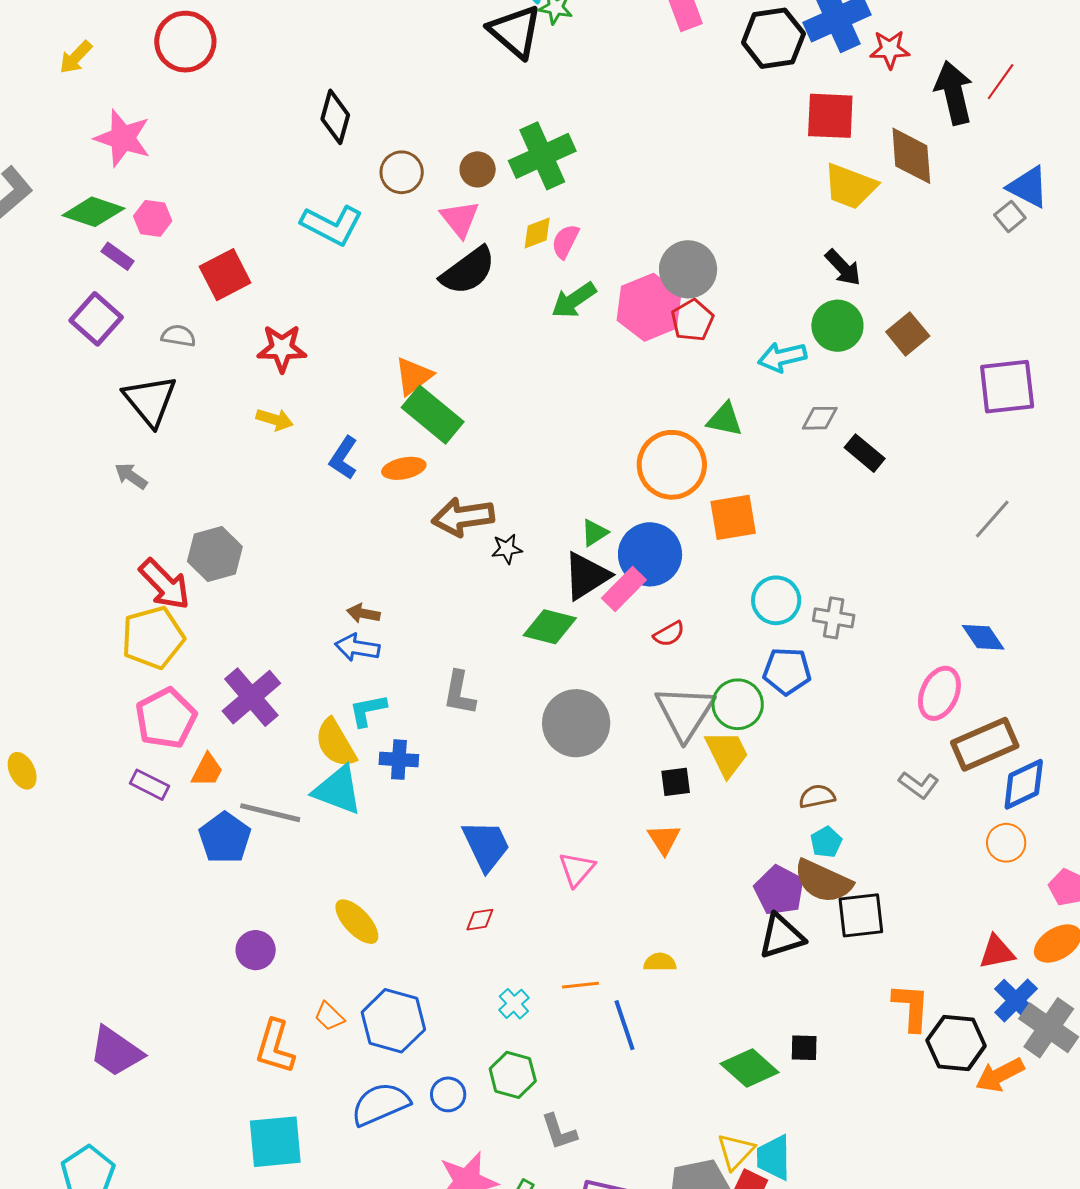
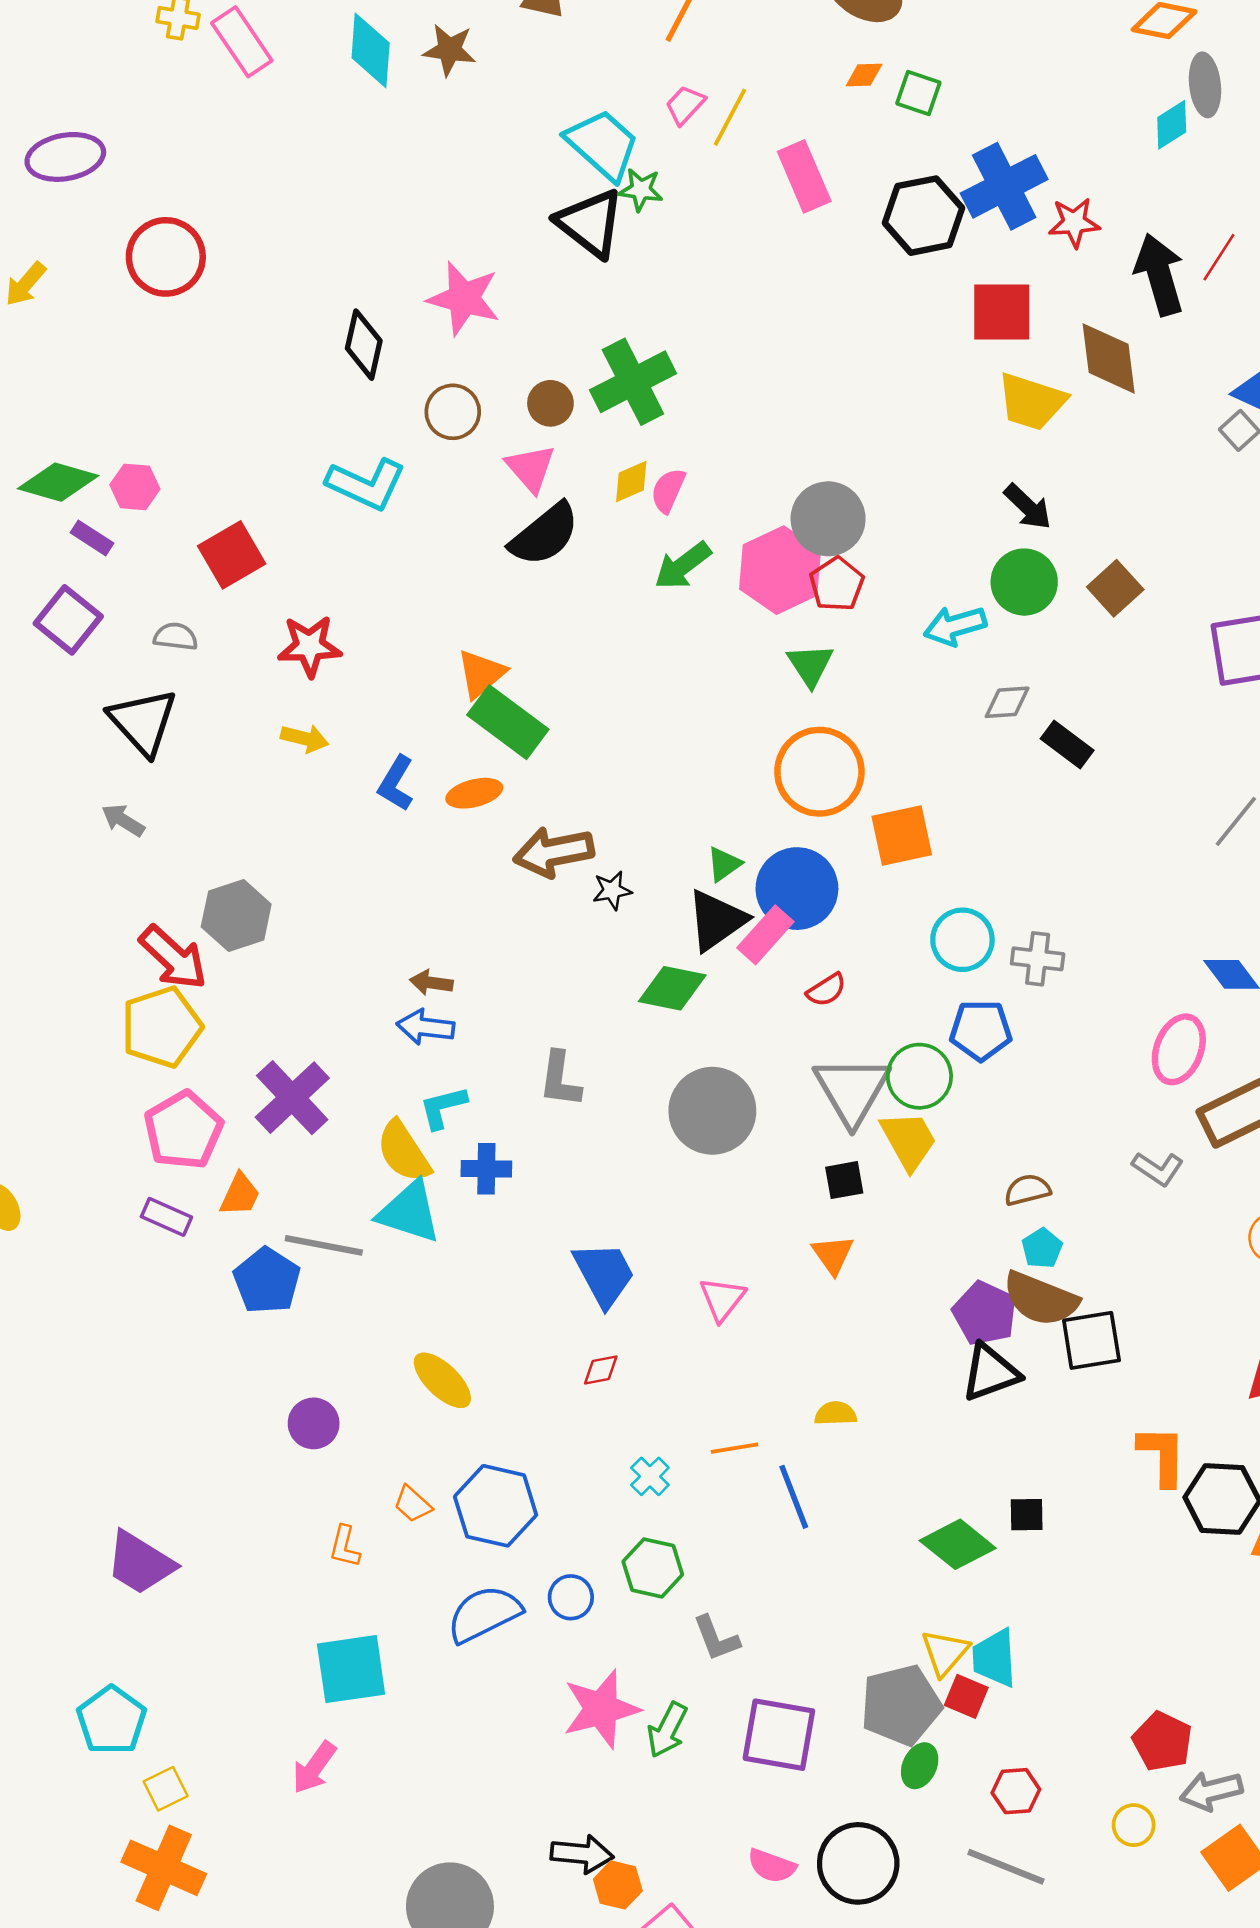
pink star: (123, 138) -> (464, 298), moved
green triangle: (725, 419) -> (810, 665), moved, turned 48
orange L-shape: (275, 1047) -> (345, 1547), size x0.6

